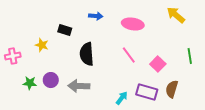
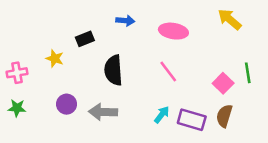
black rectangle: (65, 30) -> (85, 39), turned -40
pink square: (158, 64) -> (223, 83), moved
green star: (30, 83) -> (17, 108), moved
cyan arrow: (122, 98) -> (162, 115), moved

